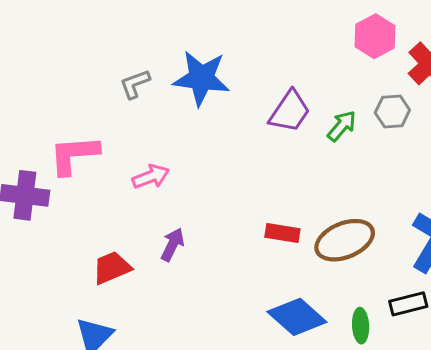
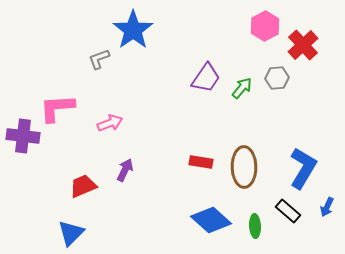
blue star: (201, 78) -> (133, 30), moved, turned 30
brown ellipse: (345, 240) -> (244, 167), turned -69
black rectangle: (408, 304) -> (288, 211), turned 55

